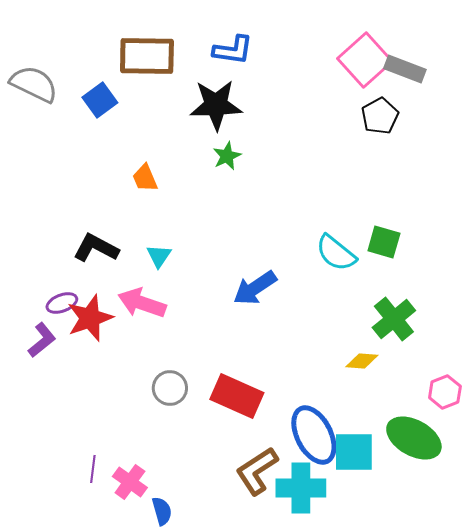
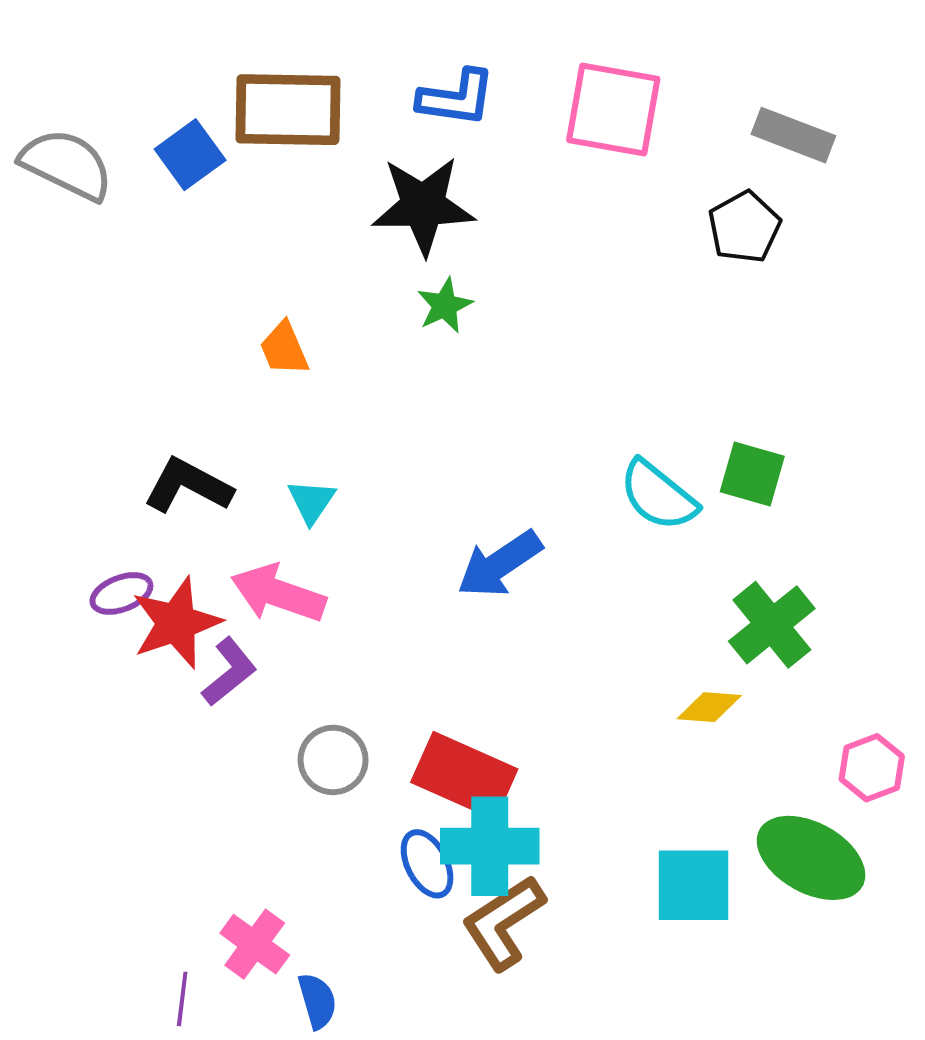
pink square: (365, 60) -> (613, 110), moved, turned -38
blue square: (100, 100) -> (190, 155), moved
purple L-shape: (42, 340) -> (229, 672), moved
blue ellipse: (314, 435) -> (427, 864), moved, size x0.6
purple line: (93, 469) -> (182, 999), moved
cyan cross: (301, 488) -> (490, 846), moved

